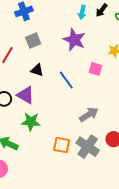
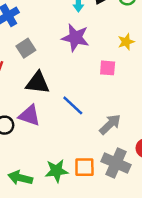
black triangle: (37, 70) -> (38, 83), size x1.5
blue line: (66, 80) -> (73, 105), moved
green star: (31, 122) -> (57, 171), moved

